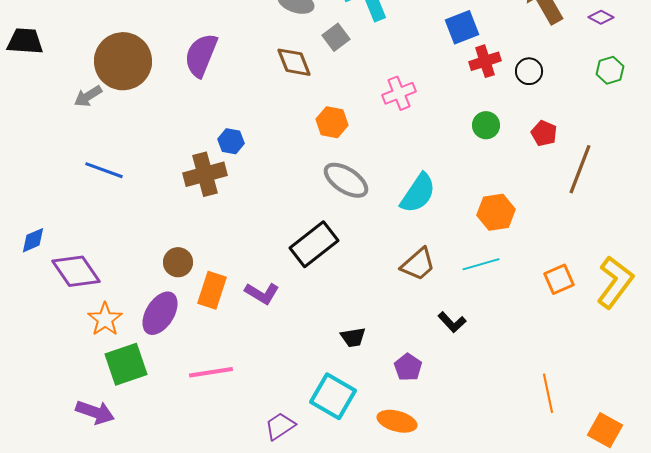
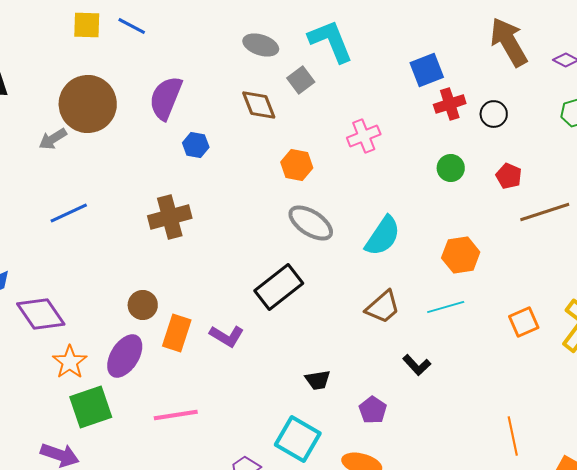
blue hexagon: (231, 141) -> (196, 145), moved
brown line: (580, 169) -> (545, 212), turned 51
blue line: (104, 170) -> (69, 213), turned -45

